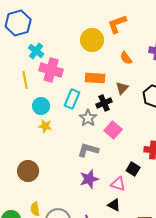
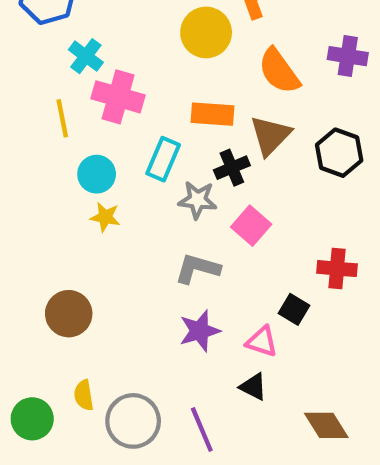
orange semicircle: (126, 58) -> (279, 71), size x1.6
brown triangle: (122, 88) -> (270, 135), size x1.5
gray star: (88, 118) -> (197, 200), turned -30

